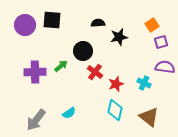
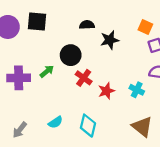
orange square: (152, 25) -> (145, 27), turned -32
cyan diamond: (115, 110) -> (88, 126), moved
gray arrow: (36, 120) -> (20, 130), size x0.7

